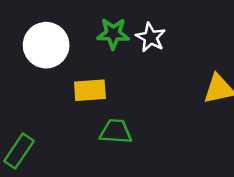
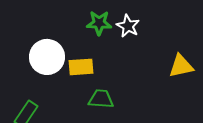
white circle: (46, 45) -> (47, 57), moved

